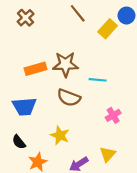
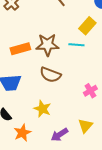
yellow rectangle: (108, 29) -> (87, 26), moved
cyan line: (98, 80) -> (76, 45), moved

